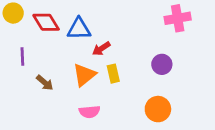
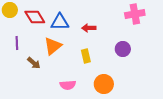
red arrow: (101, 49) -> (89, 28), moved, turned 32
orange triangle: (84, 75) -> (53, 46), moved
orange circle: (158, 109) -> (104, 84), moved

